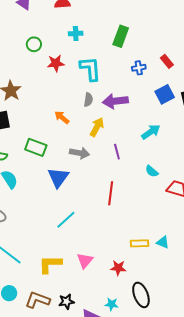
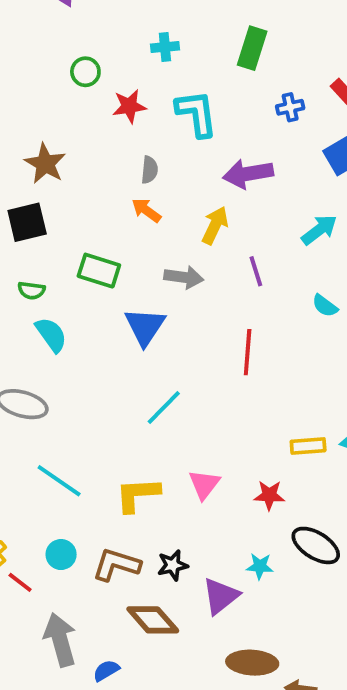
gray semicircle: (88, 100) -> (149, 170), moved
black ellipse: (141, 295) -> (316, 545), turned -35

